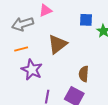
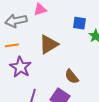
brown semicircle: (84, 74) -> (72, 77), turned -49

